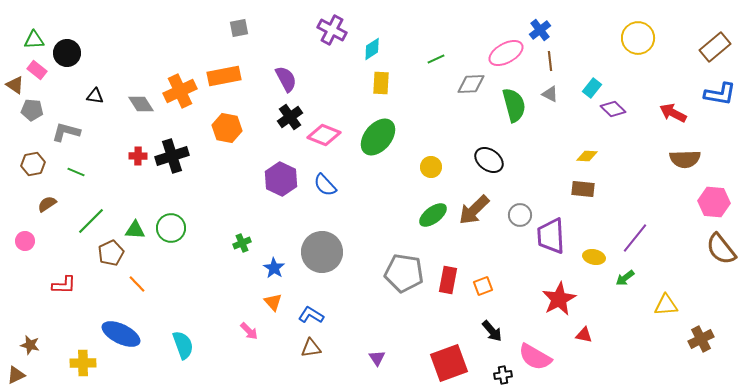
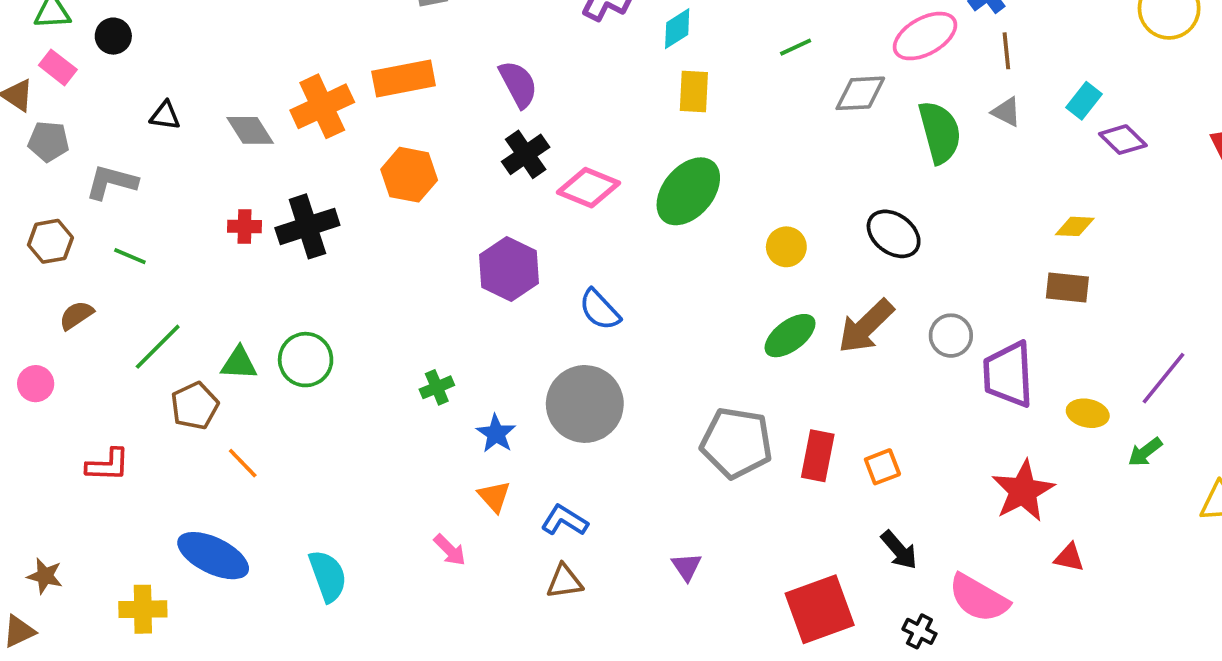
black circle: (67, 53) -> (113, 36), size x0.7
blue semicircle: (325, 185) -> (600, 310), moved
purple triangle: (377, 358) -> (686, 567), moved
black cross: (503, 375) -> (919, 631), turned 36

